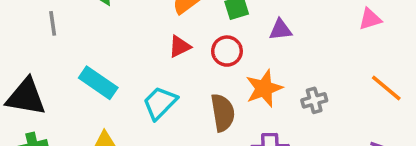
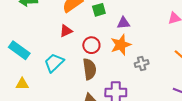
red circle: (227, 51) -> (91, 45), moved
orange star: (264, 88) -> (121, 45), moved

